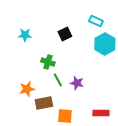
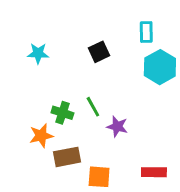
cyan rectangle: (96, 21) -> (146, 32), turned 64
green cross: (48, 62) -> (62, 113), moved
green line: (58, 80) -> (93, 107), moved

